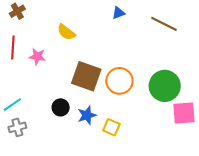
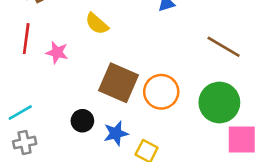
brown line: (164, 24) -> (224, 47), moved

